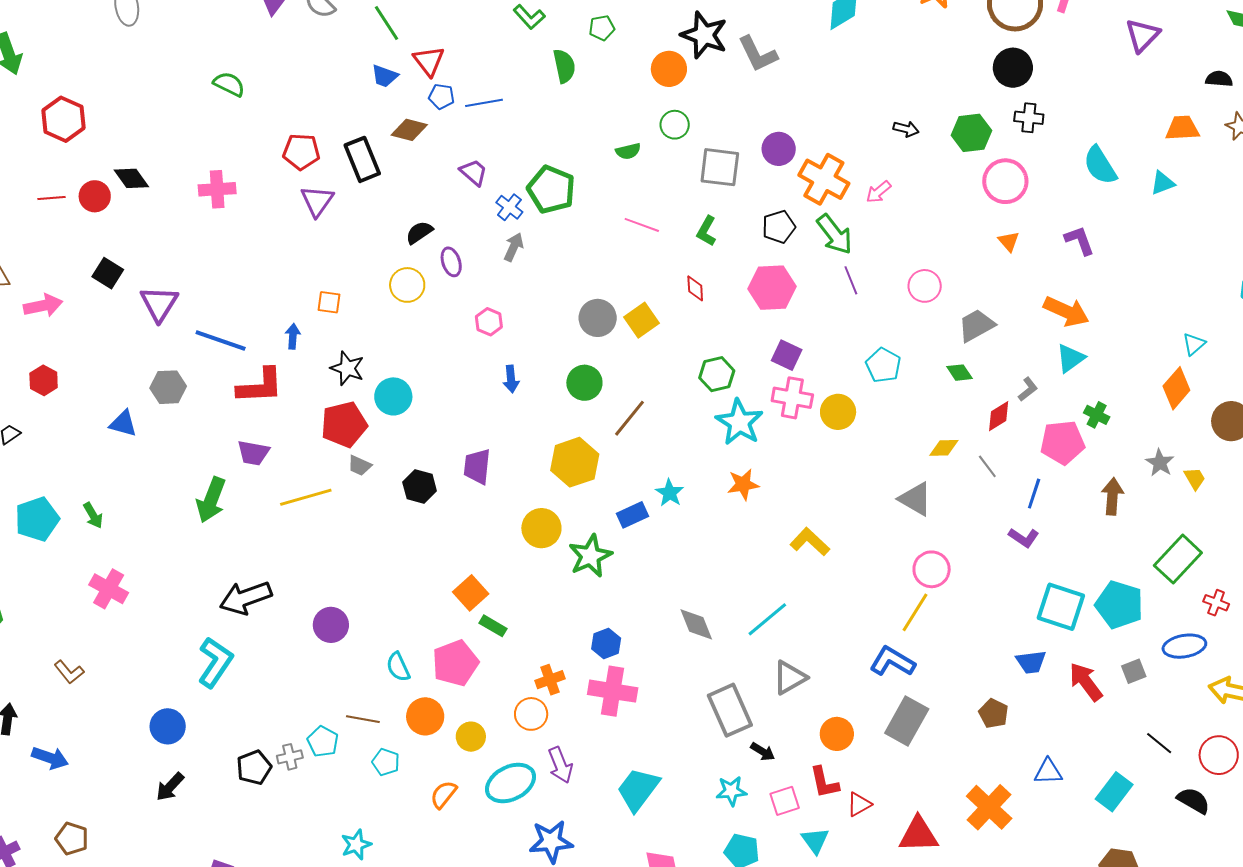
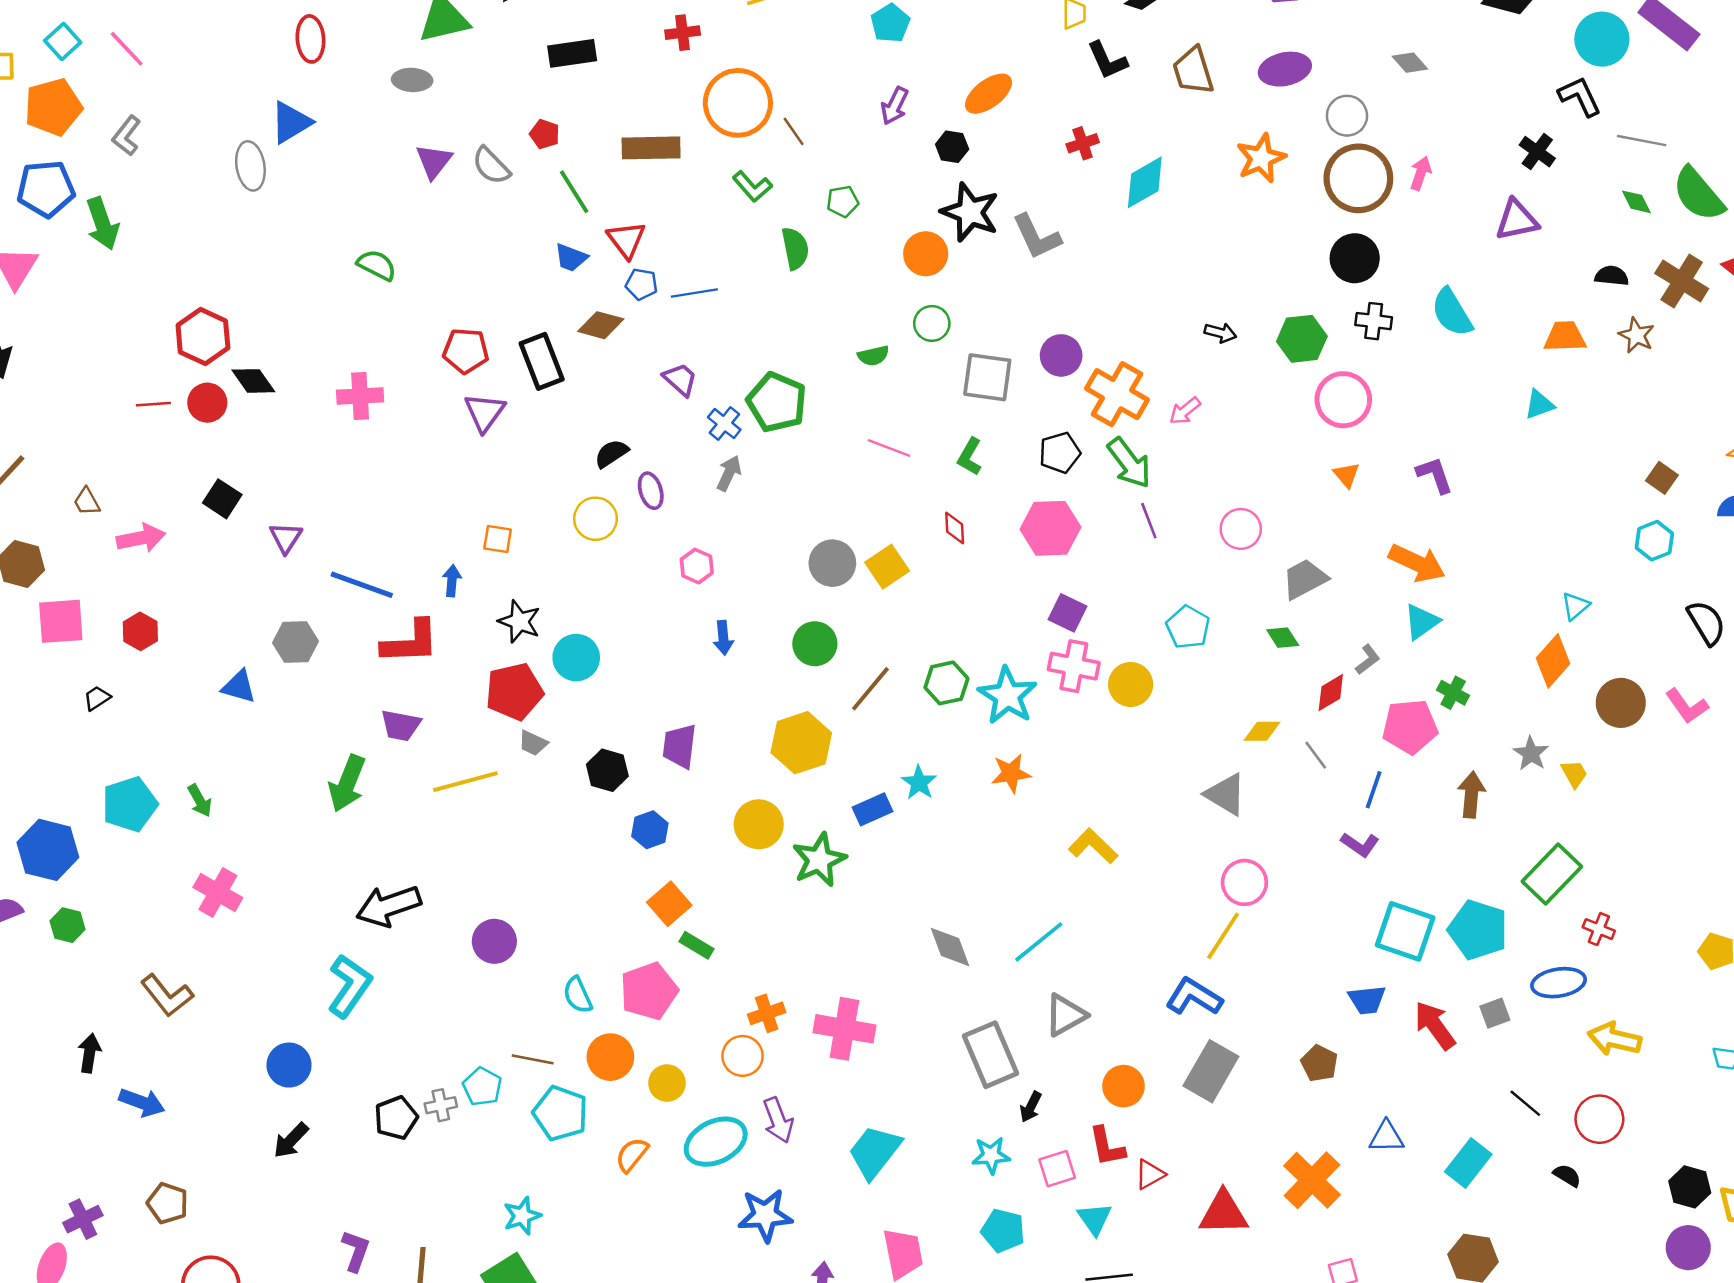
purple triangle: (1142, 35) -> (1517, 220), turned 33
red hexagon: (63, 119) -> (203, 336), moved
cyan semicircle: (1100, 165) -> (1452, 312), moved
purple triangle: (159, 304) -> (286, 538), size x0.7
green hexagon: (717, 374) -> (946, 683), moved
blue hexagon: (606, 644) -> (650, 830), moved
brown L-shape: (69, 672) -> (167, 995), size x1.4
black arrow: (763, 752) -> (1031, 1107), turned 85
cyan pentagon: (386, 762) -> (560, 1113), size x1.6
black semicircle: (1193, 801) -> (1567, 1175), size x0.7

